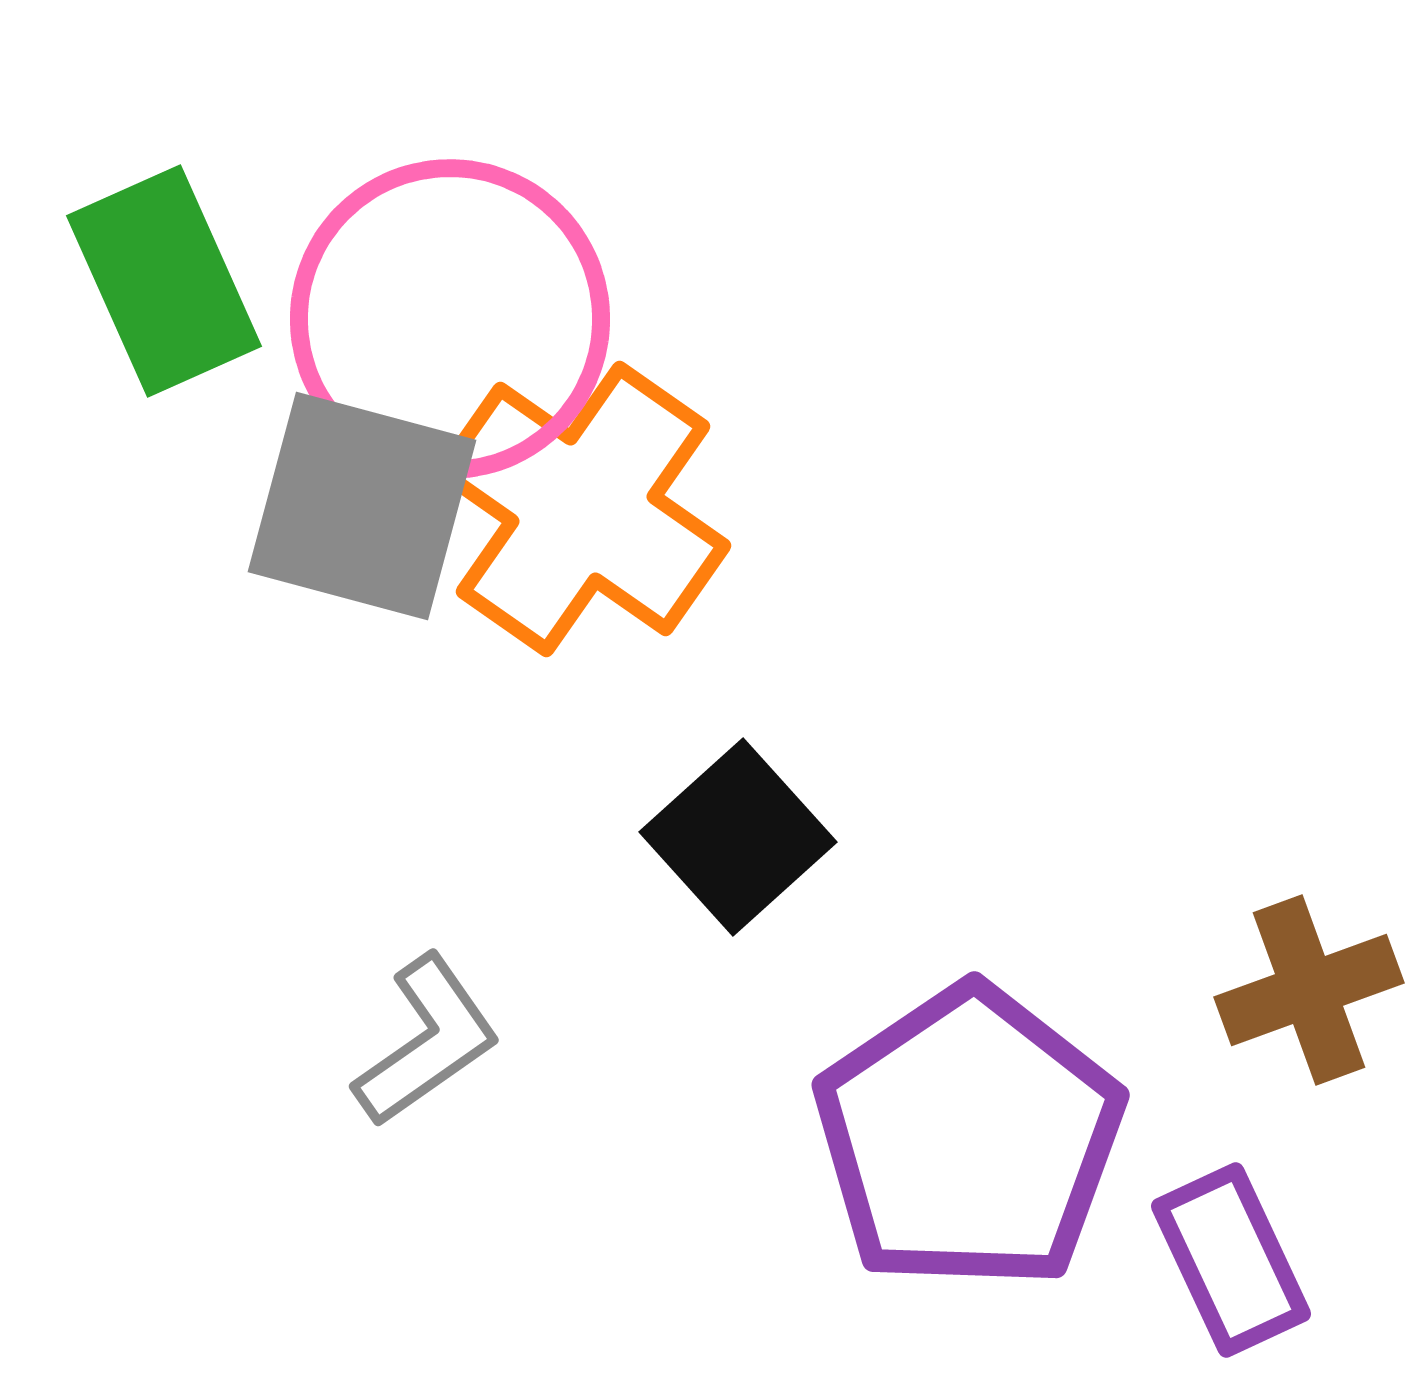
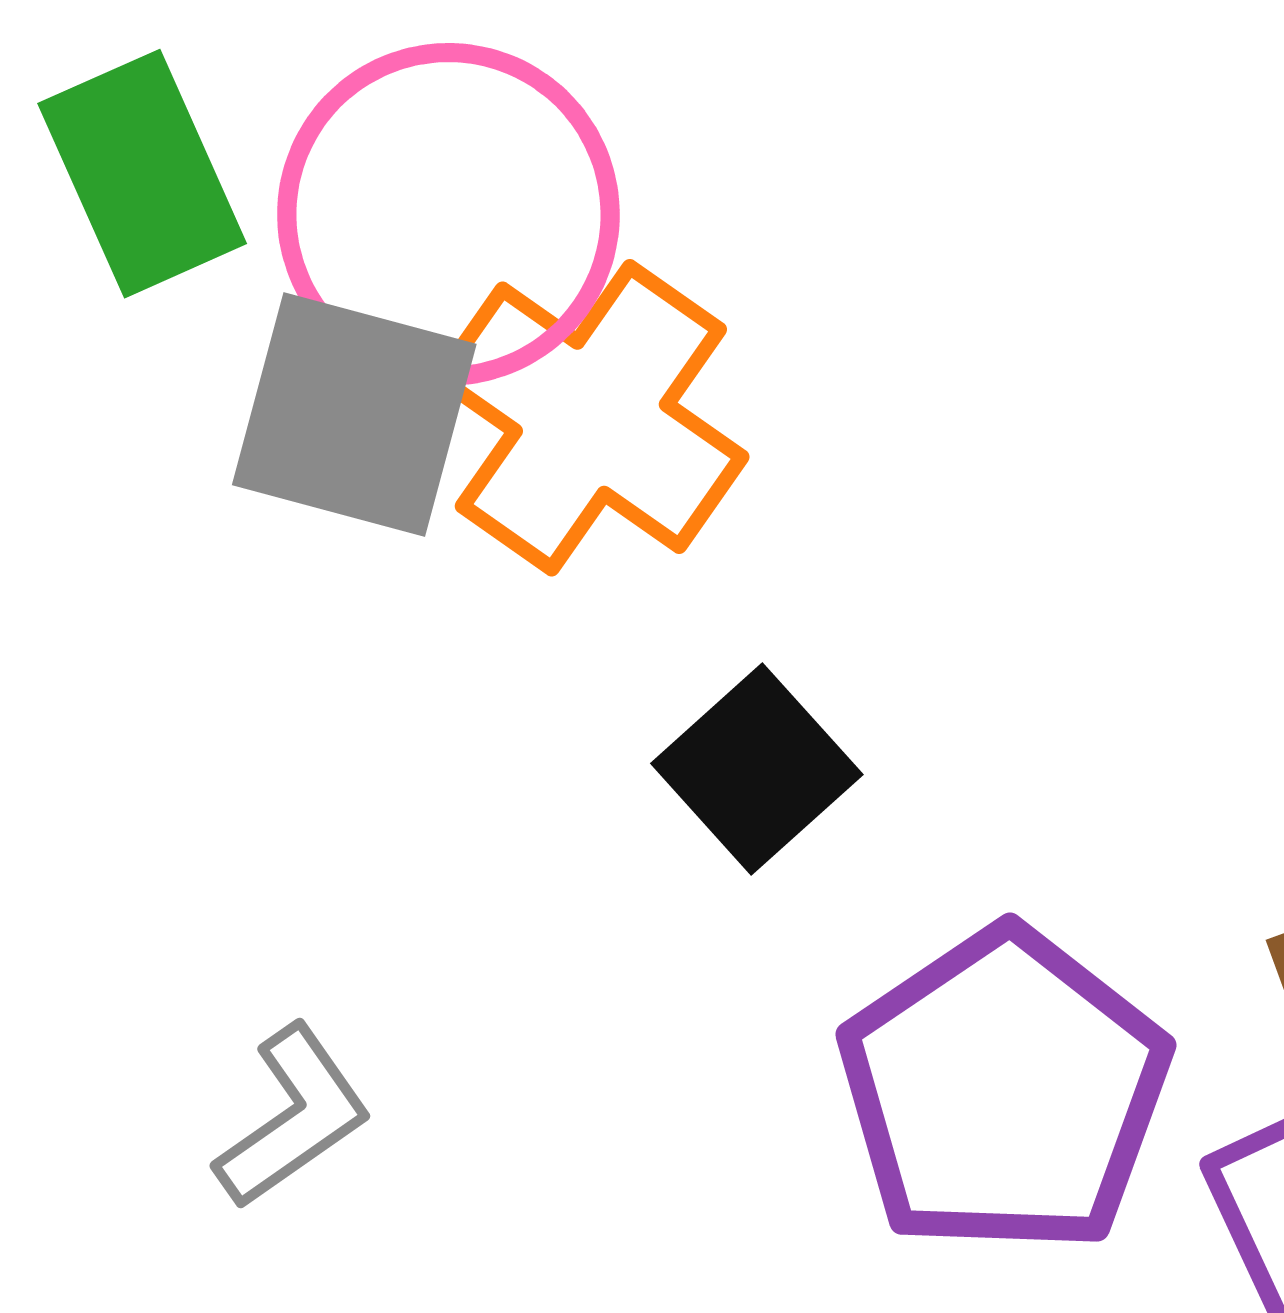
gray L-shape: (427, 1041) -> (293, 1117), moved

